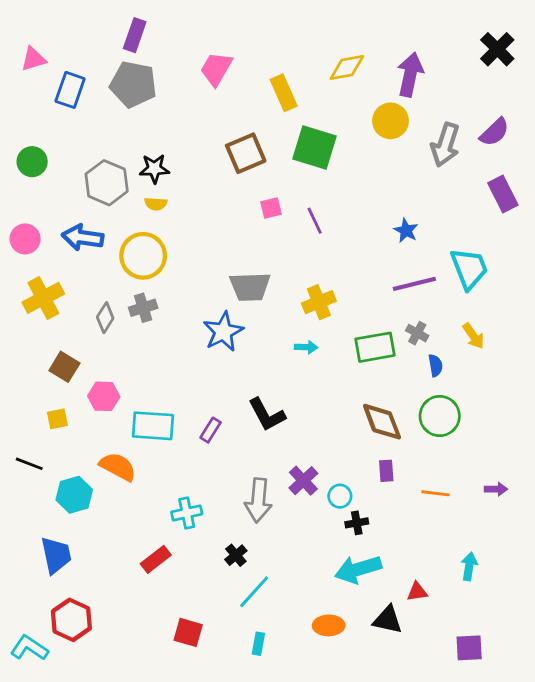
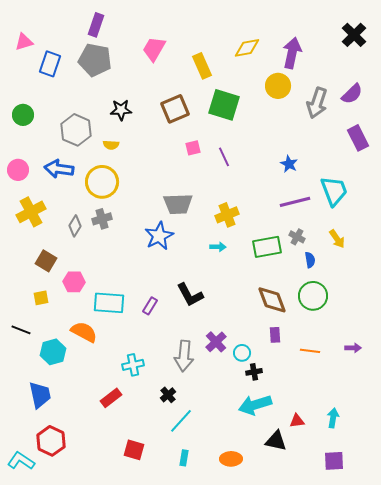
black star: (154, 169) -> (121, 110), moved
cyan arrow: (469, 566) -> (333, 418), moved
orange ellipse: (329, 625) -> (231, 459), moved

